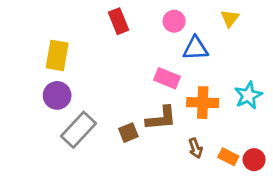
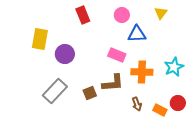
purple circle: (57, 95) -> (65, 54), moved
red circle: (254, 160) -> (178, 103), moved

